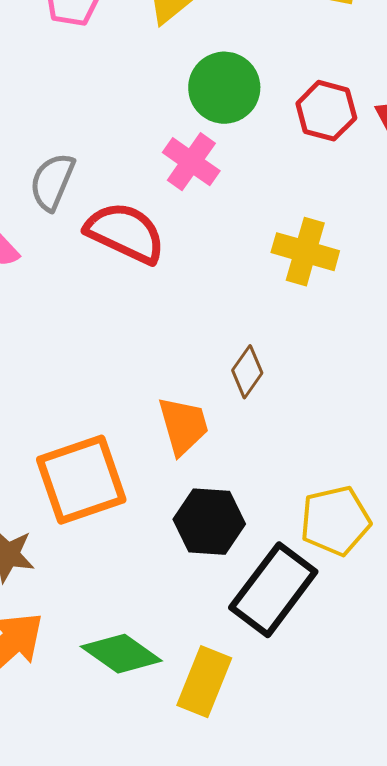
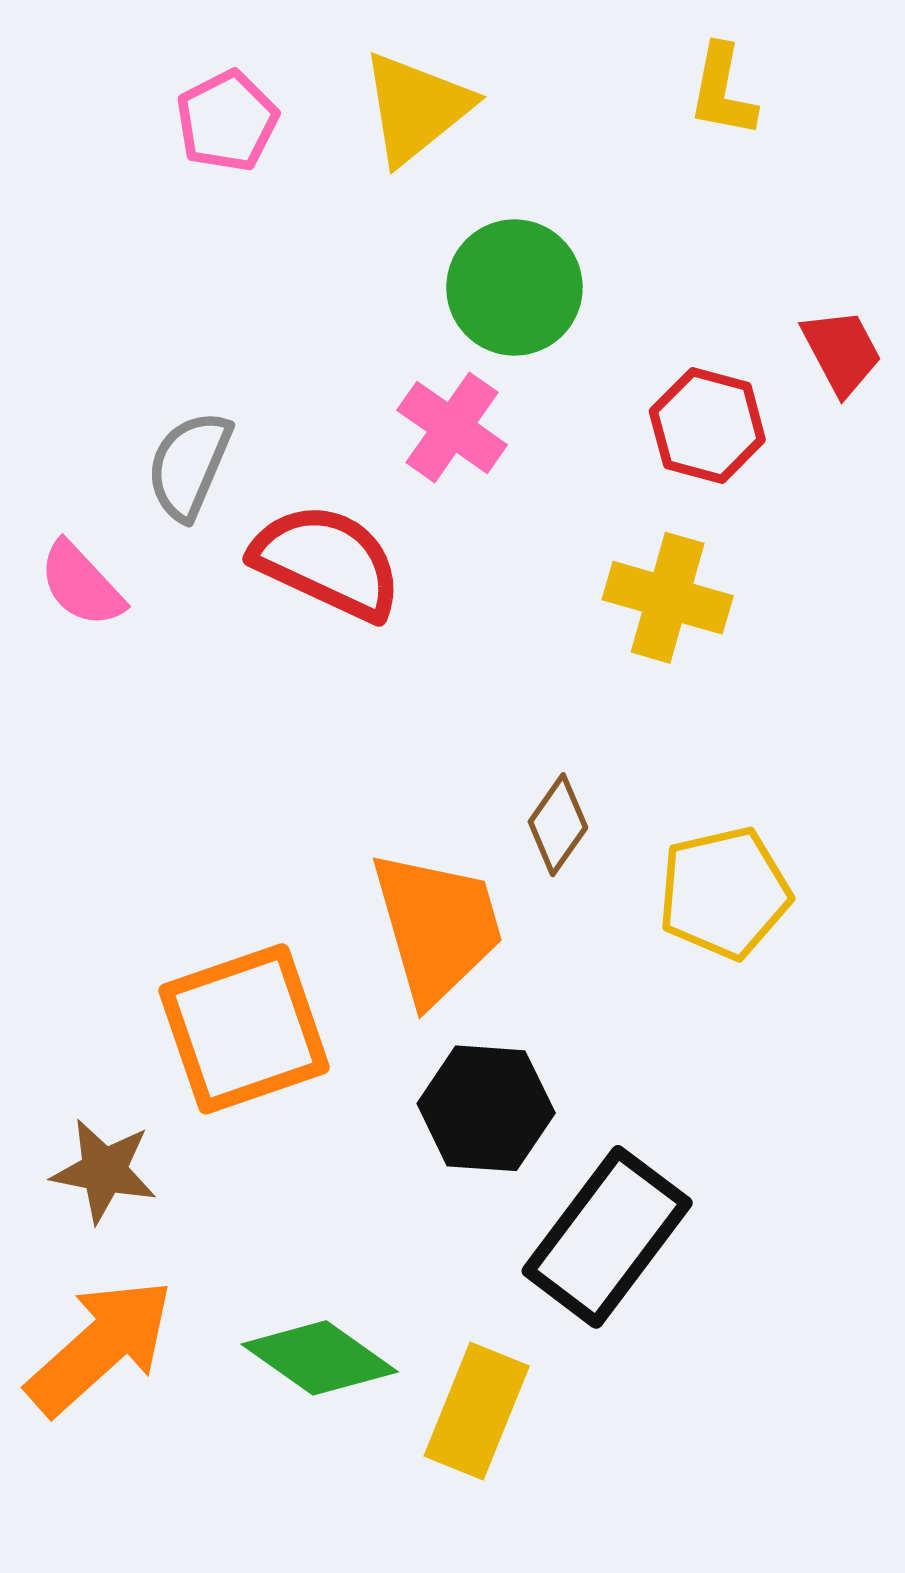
red hexagon: (326, 111) -> (707, 426), moved
orange trapezoid: (183, 426) -> (437, 927), size x1.4
yellow pentagon: (335, 521) -> (724, 893), moved

